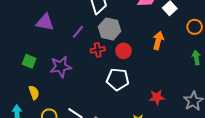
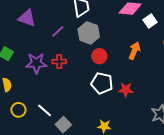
red cross: (98, 50) -> (59, 62), moved
white pentagon: (118, 79) -> (102, 83), moved
red star: (157, 97) -> (126, 90), moved

